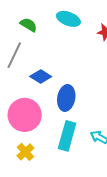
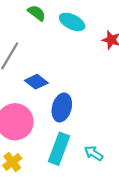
green semicircle: (29, 25) -> (37, 13), moved

